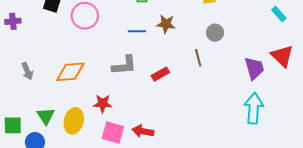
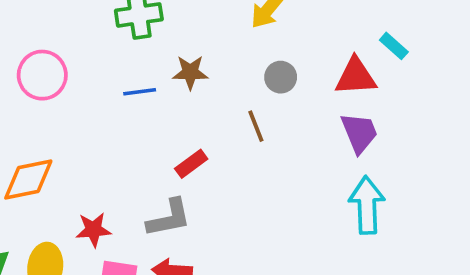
cyan rectangle: (279, 14) -> (394, 46), moved
red triangle: (282, 56) -> (356, 77), moved, turned -40
gray L-shape: (124, 65) -> (169, 218), moved

